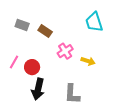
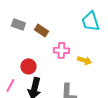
pink cross: (65, 51) -> (61, 50), turned 35
pink line: (14, 62) -> (10, 85), moved

